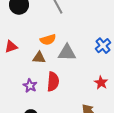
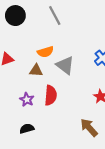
gray triangle: (67, 53) -> (65, 65), turned 36

